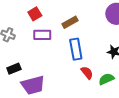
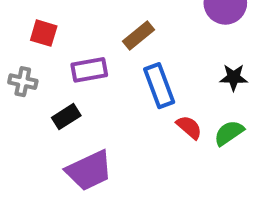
red square: (35, 14) -> (44, 33), moved, turned -32
black rectangle: (14, 69) -> (66, 117), moved

